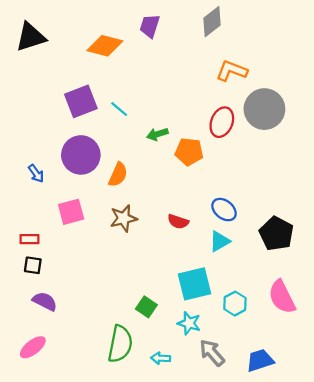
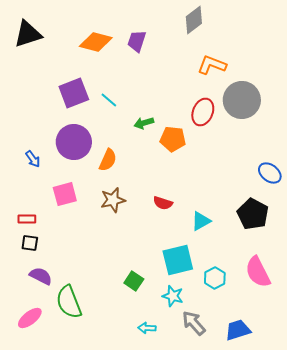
purple trapezoid: (150, 26) -> (137, 41), moved
blue ellipse: (224, 210) -> (270, 173), moved
green semicircle: (120, 344) -> (69, 302), moved, turned 148

